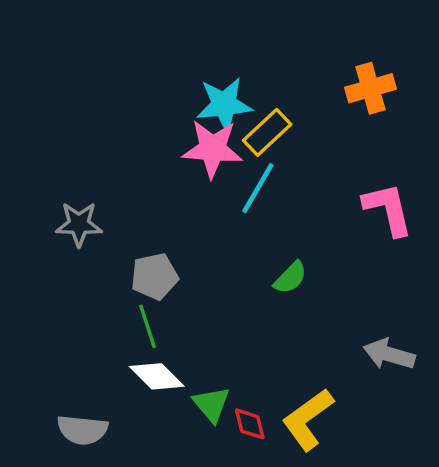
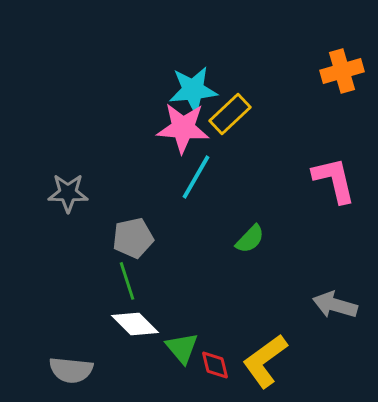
orange cross: (371, 88) -> (342, 71), moved
cyan line: (258, 188) -> (196, 177), moved

